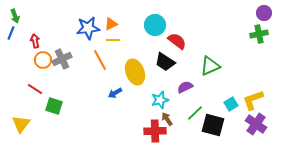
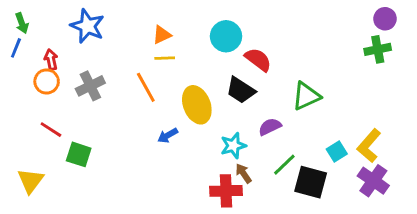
blue star: (88, 28) -> (87, 26), moved, turned 30
orange circle: (43, 60) -> (47, 81), moved
yellow L-shape: (253, 100) -> (369, 146), turned -30

